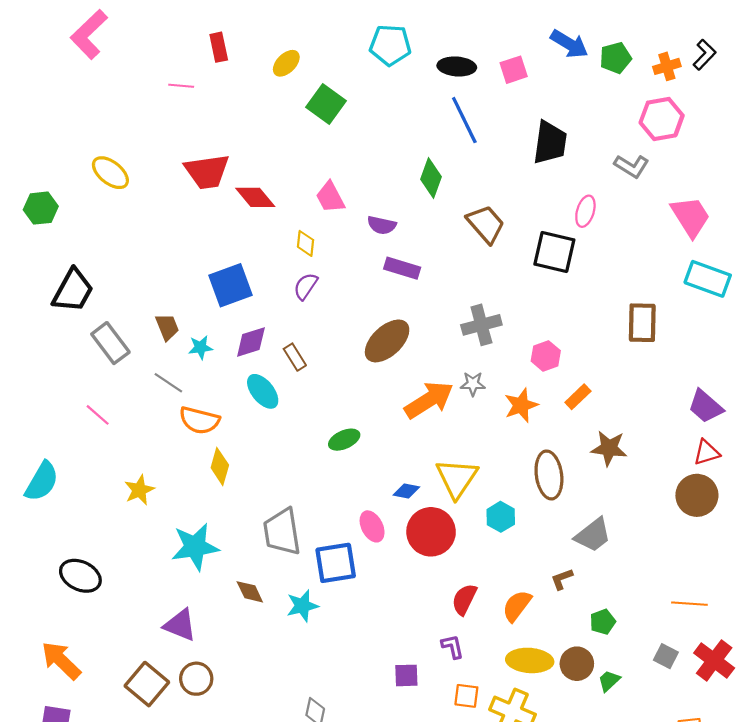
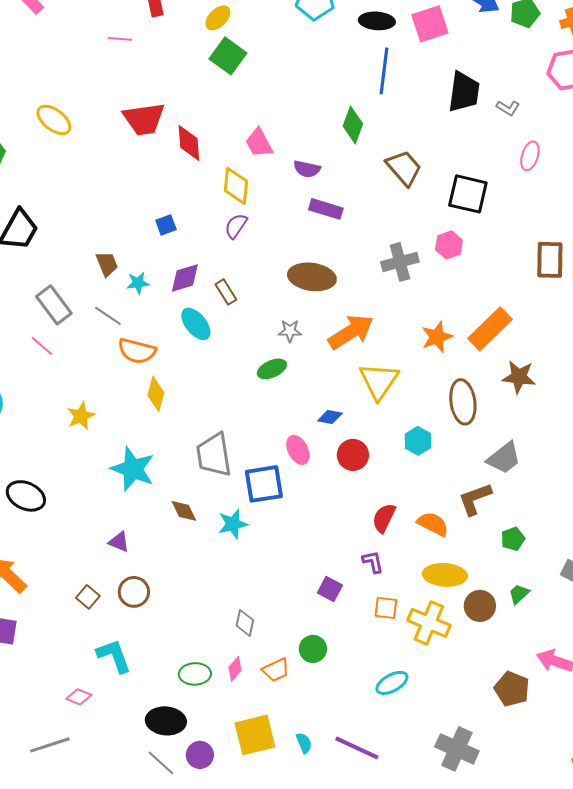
pink square: (514, 70) -> (430, 24), size x1.4
green square: (326, 104) -> (228, 56), moved
blue line: (464, 120) -> (384, 71), turned 33
gray L-shape: (632, 166) -> (508, 108), moved, size x0.7
red diamond: (255, 197) -> (189, 143), turned 36
pink ellipse: (585, 211) -> (530, 156), moved
yellow diamond: (306, 243) -> (236, 186), size x1.5
blue square: (231, 285) -> (166, 225), size x0.5
brown ellipse: (387, 341) -> (312, 277), turned 51
gray rectangle: (110, 343) -> (54, 305), moved
pink hexagon: (546, 356) -> (449, 245), moved
gray star: (473, 384) -> (290, 331), moved
orange rectangle: (578, 397) -> (490, 329), size x1.8
yellow triangle: (457, 478) -> (379, 381), moved
red circle: (431, 532) -> (353, 455), size x0.7
cyan star: (195, 547) -> (133, 469), turned 30
brown L-shape: (562, 579) -> (475, 499), size x1.6
orange semicircle: (517, 606) -> (433, 524), turned 80
purple triangle: (180, 625) -> (119, 542), size x0.7
brown circle: (577, 664) -> (480, 606), moved
purple square: (406, 675) -> (330, 589), turned 30
brown square: (147, 684) -> (88, 597), size x0.6

